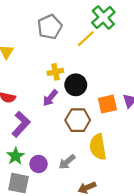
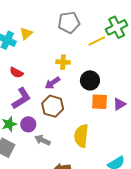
black circle: (76, 85) -> (90, 80), moved
brown hexagon: (78, 120) -> (53, 106), moved
gray arrow: (67, 162) -> (42, 140), moved, turned 49
purple circle: (39, 164) -> (28, 124), moved

